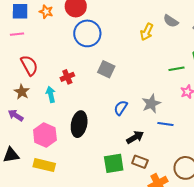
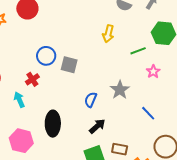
yellow arrow: (147, 32) -> (108, 34), moved
blue circle: (87, 33) -> (46, 56), moved, size x0.7
blue line: (165, 124) -> (148, 113), moved, turned 49
black arrow: (135, 137) -> (97, 126), moved

